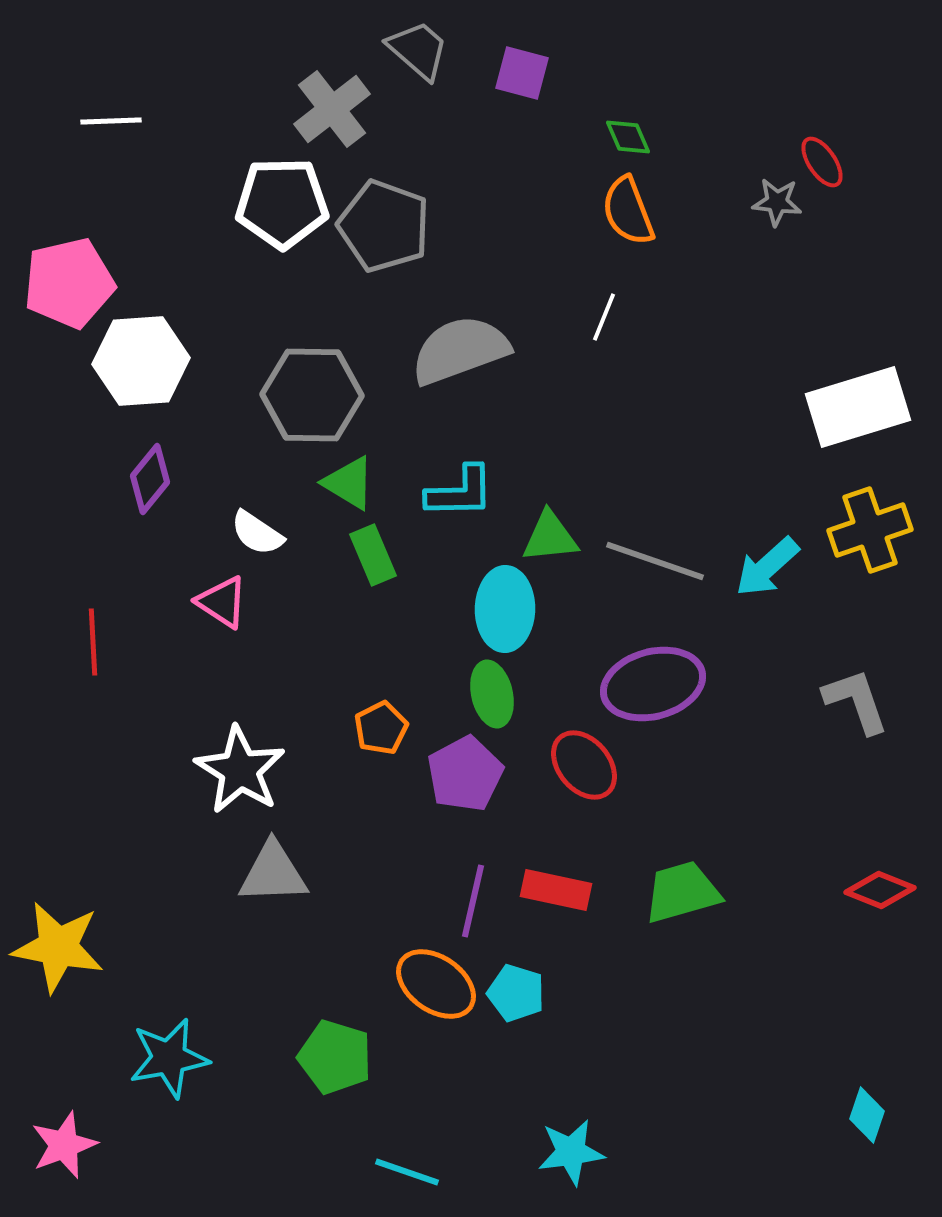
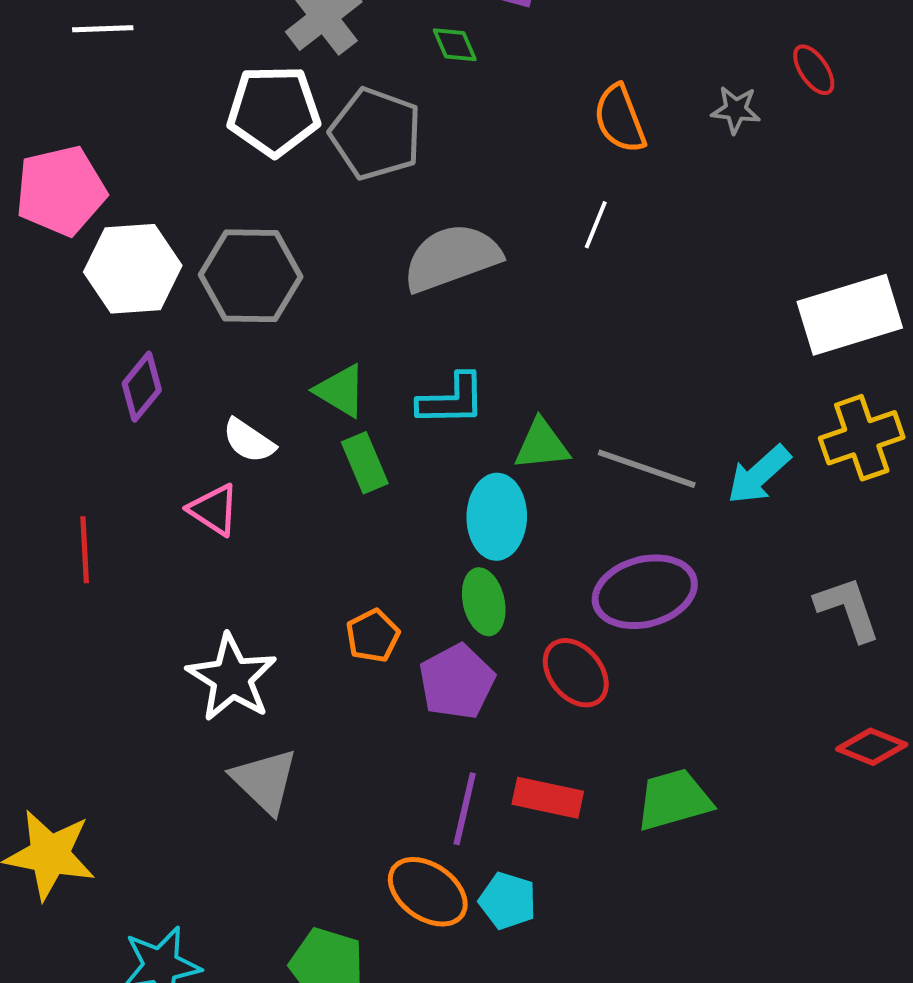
green diamond: (628, 137) -> (455, 45), moved
gray star: (777, 202) -> (736, 110), moved
gray hexagon: (312, 395) -> (251, 276), moved
gray triangle: (273, 873) -> (265, 781), turned 46
red diamond: (880, 890) -> (872, 747), moved

